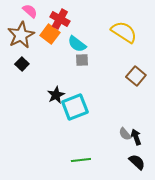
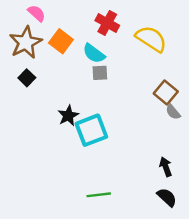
red cross: (60, 19) -> (107, 23), moved
gray semicircle: (125, 134) -> (173, 112), moved

